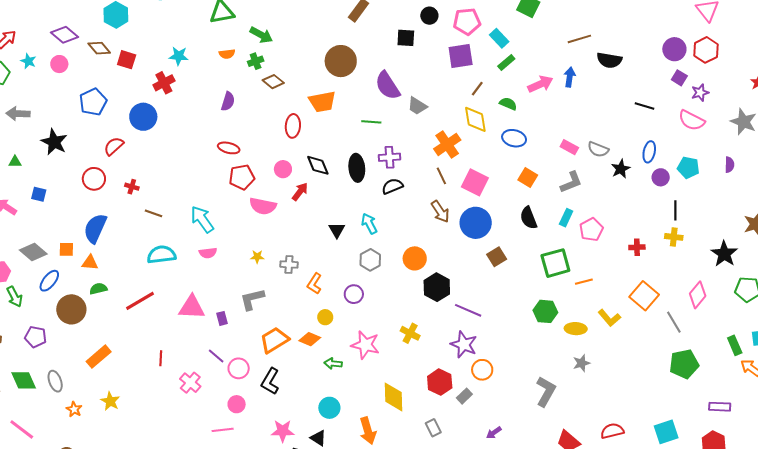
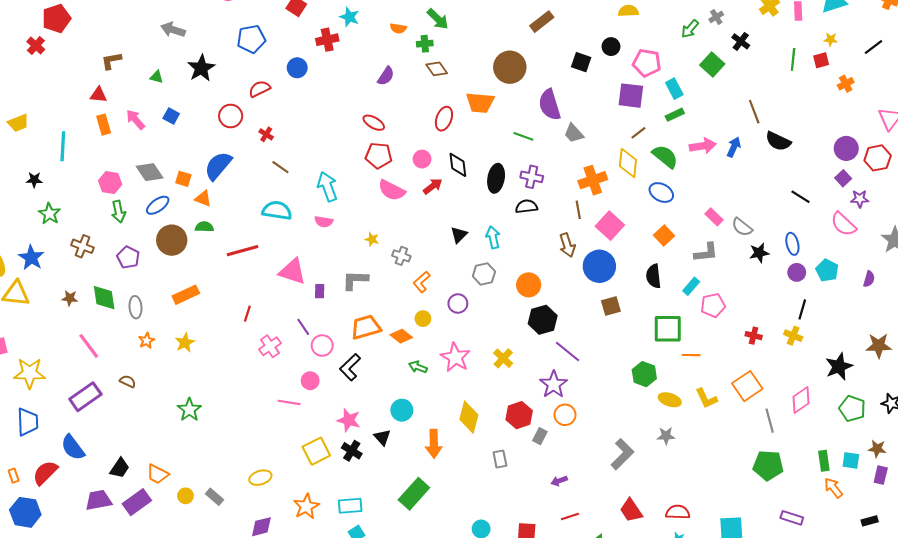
brown line: (579, 39) -> (754, 112), turned 70
green semicircle: (508, 104) -> (665, 156), size x1.5
blue circle: (143, 117) -> (297, 68), size x0.7
blue ellipse: (649, 152) -> (792, 244), turned -40
gray rectangle: (464, 396) -> (540, 436), turned -35

